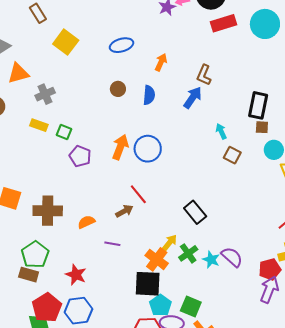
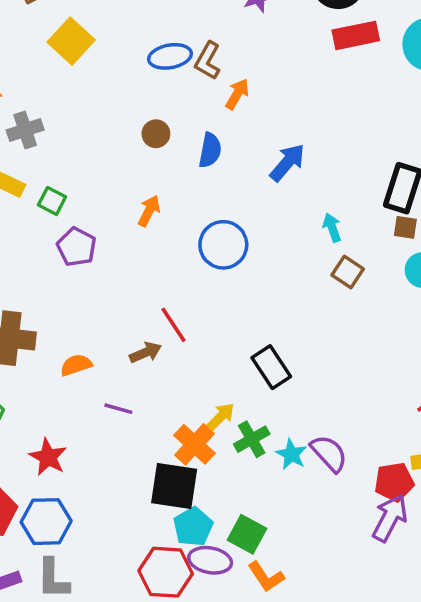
brown L-shape: (204, 75) -> (208, 61), moved
orange arrow: (120, 147) -> (149, 211), moved, size x0.7
blue circle: (148, 149) -> (223, 245), moved

